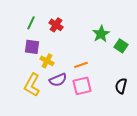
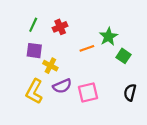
red cross: (56, 25) -> (60, 27), turned 32
green square: (121, 46) -> (124, 56), moved
orange line: (81, 65) -> (87, 48), moved

